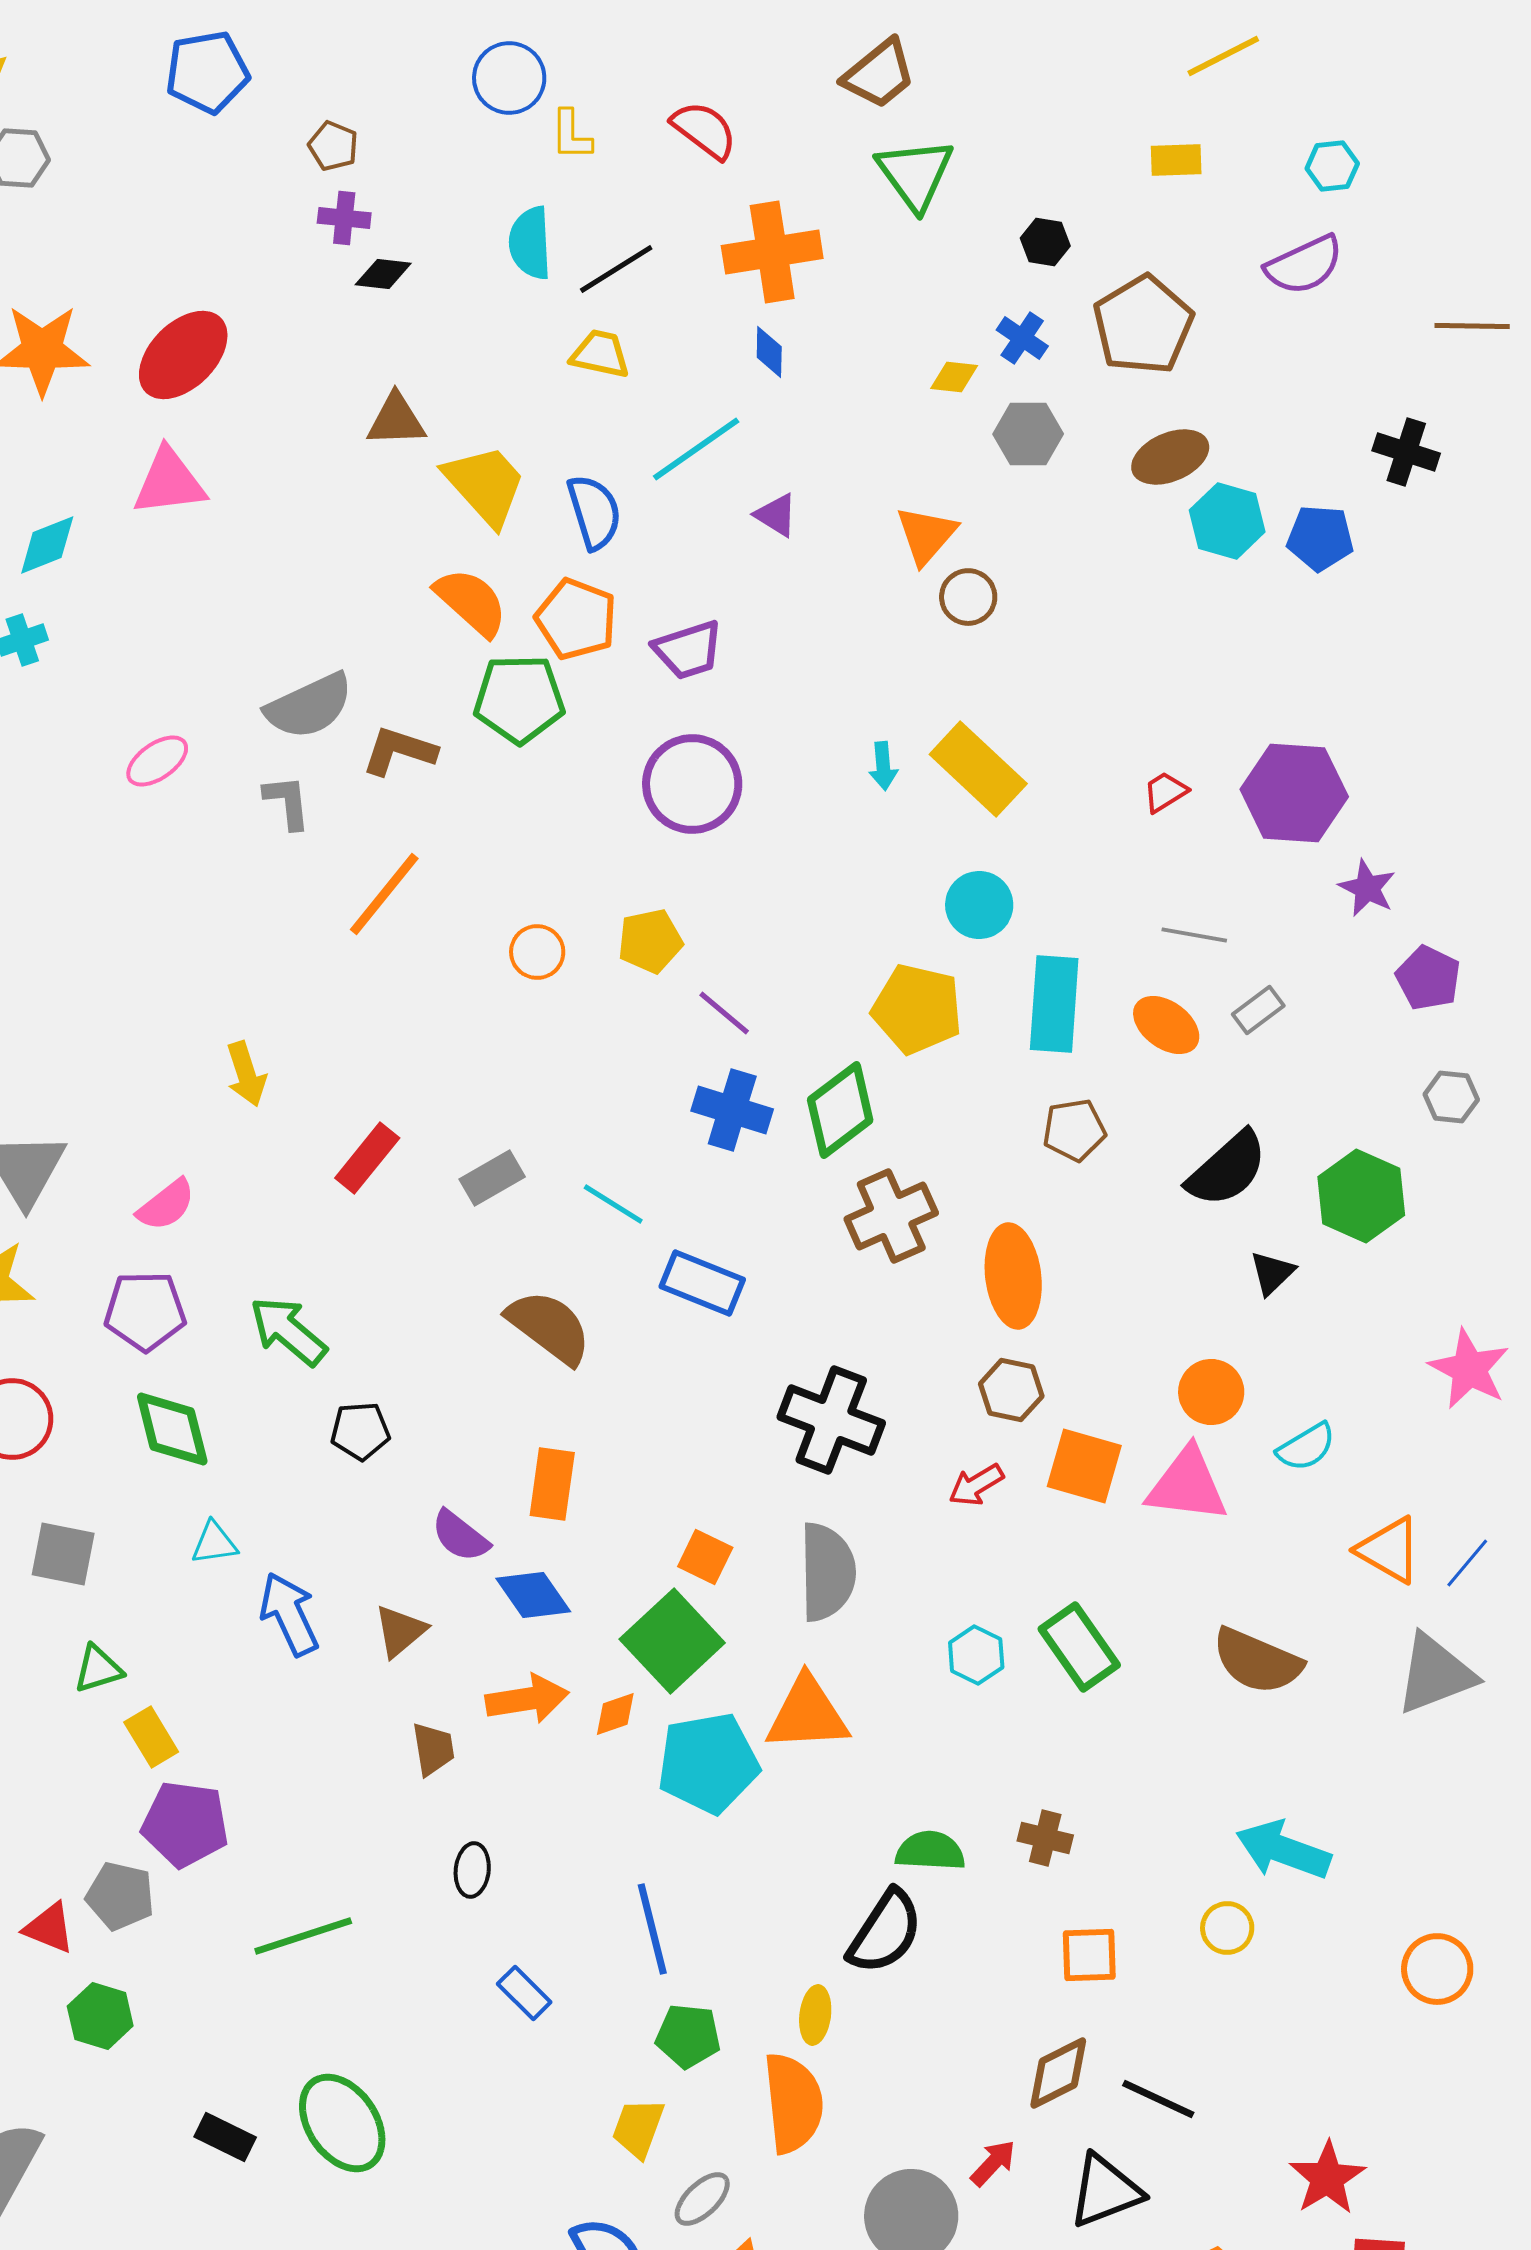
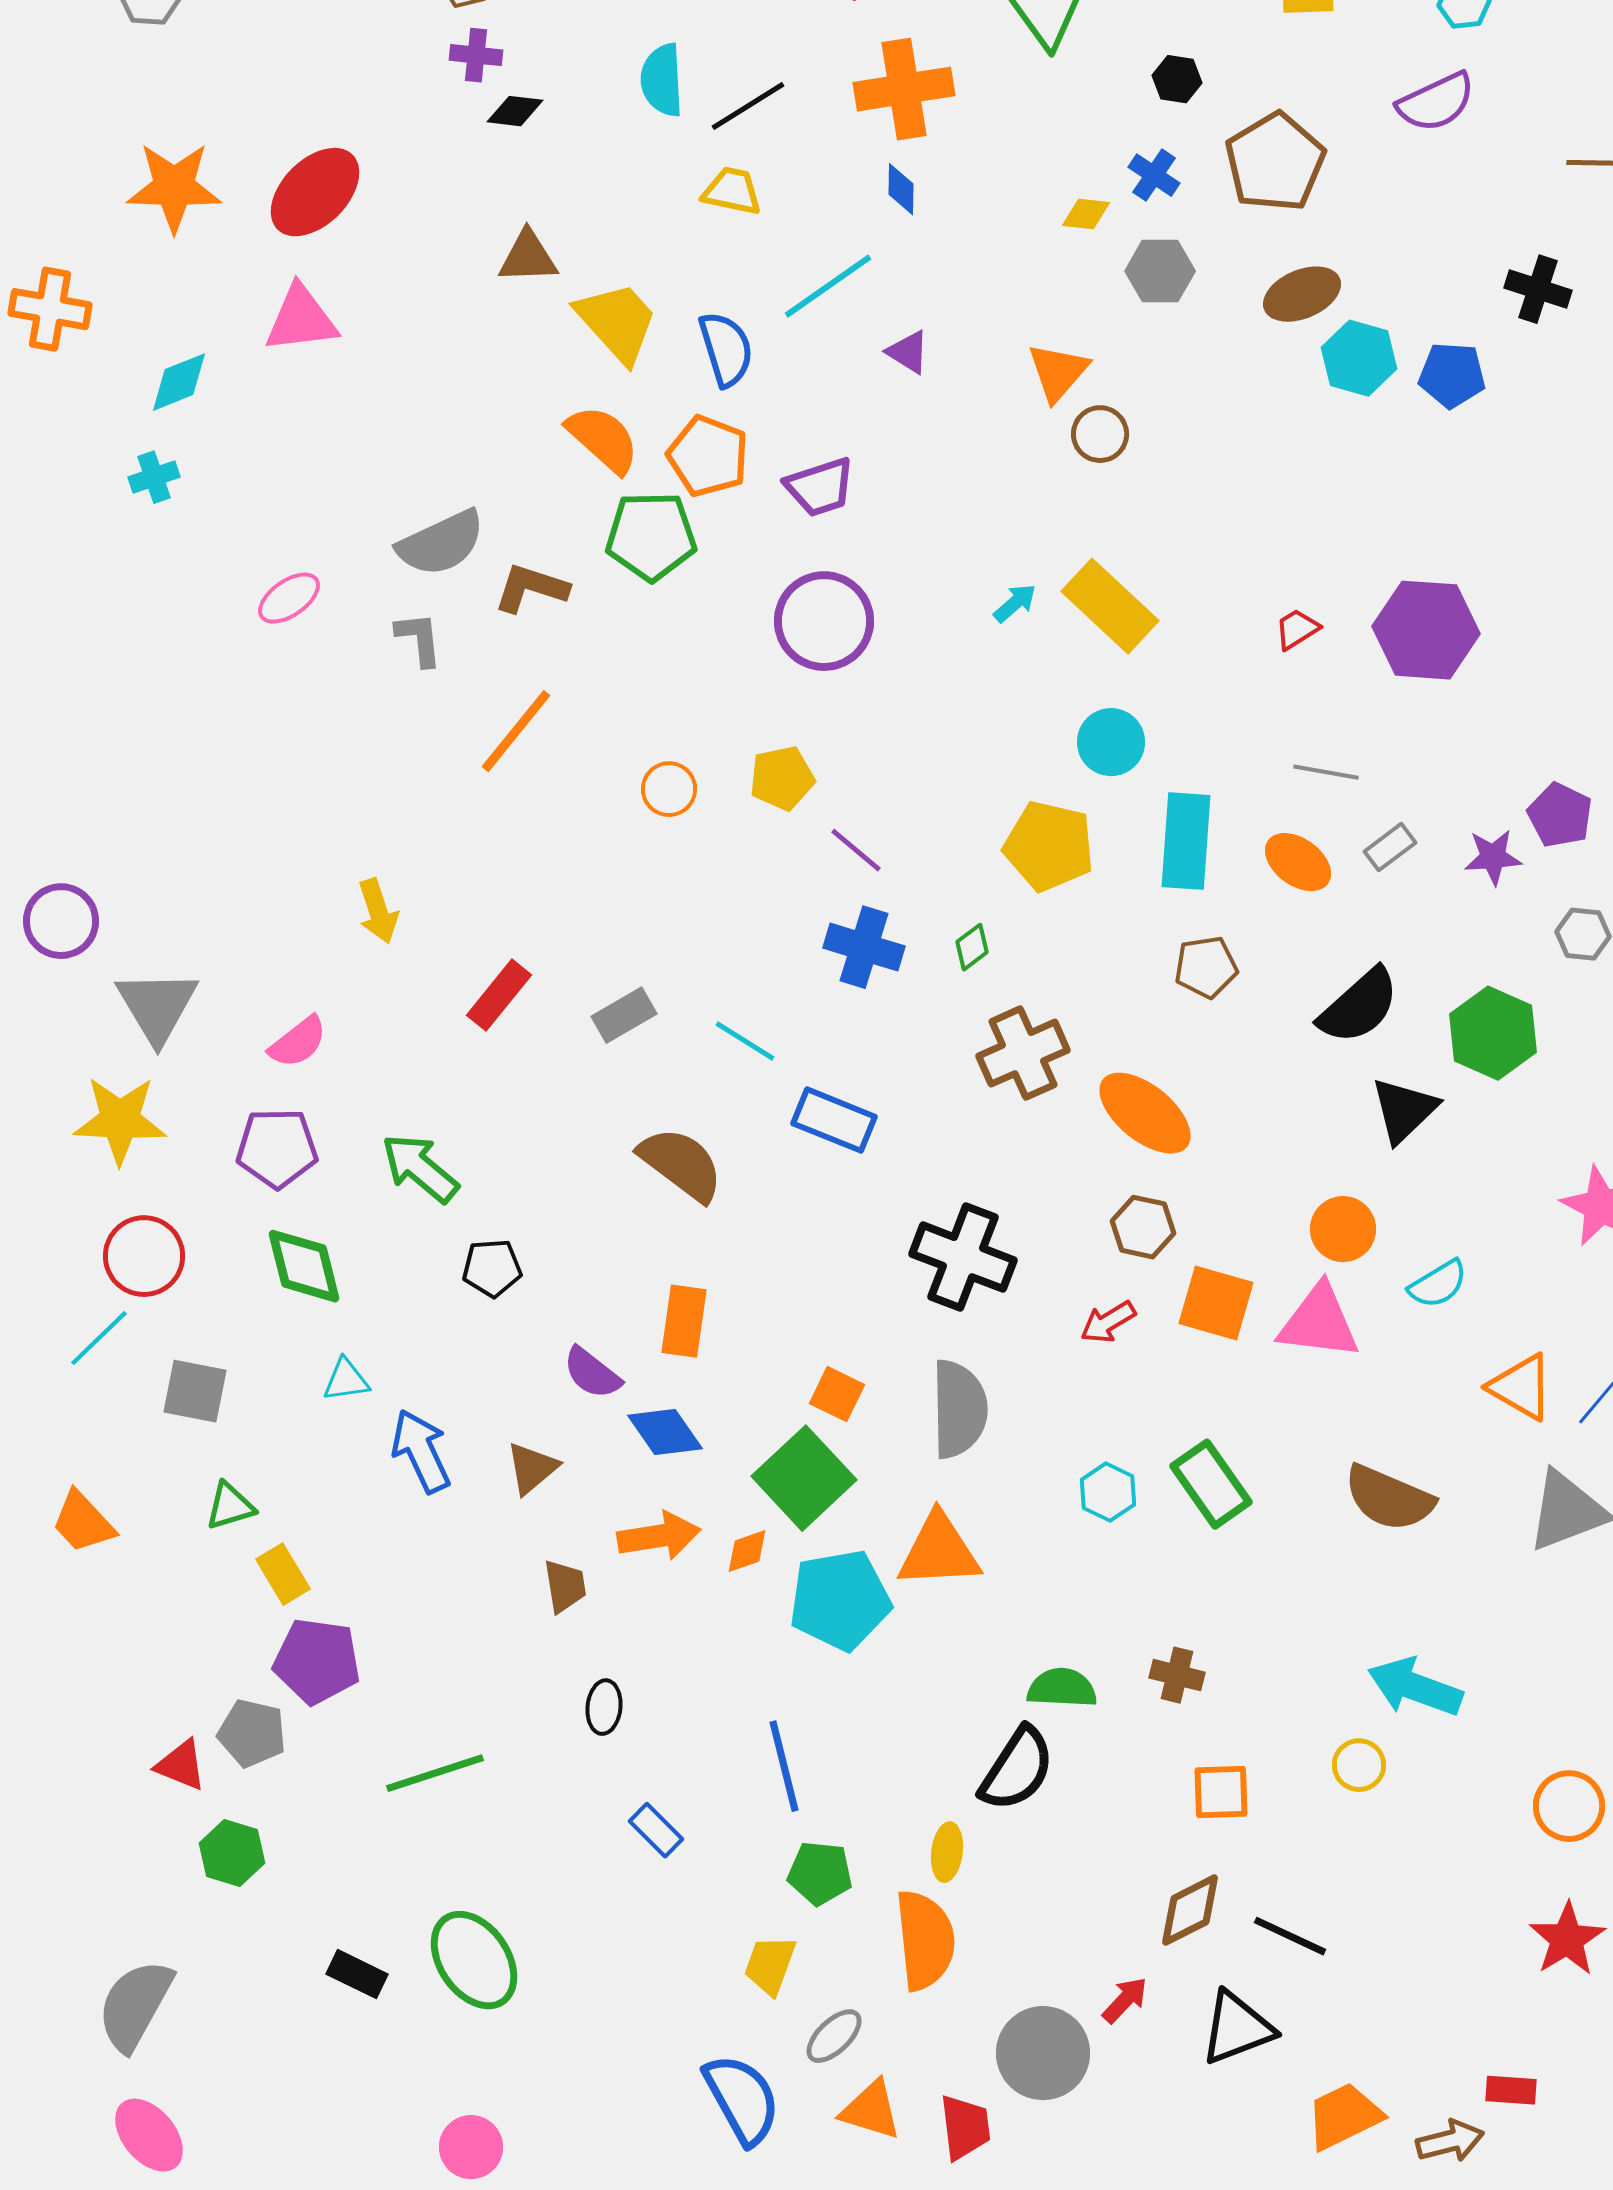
cyan arrow: (883, 766) -> (1015, 603), turned -126
purple star: (1367, 888) -> (1493, 857), moved, turned -30
green diamond: (840, 1110) -> (972, 947), size x0.5
black triangle: (1272, 1273) -> (1404, 1110), size x1.5
orange ellipse: (1013, 1276) -> (1145, 1113), turned -44
red star: (1327, 2178) -> (1567, 1939), moved

